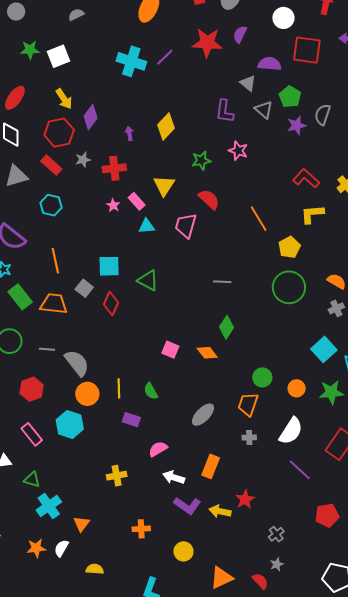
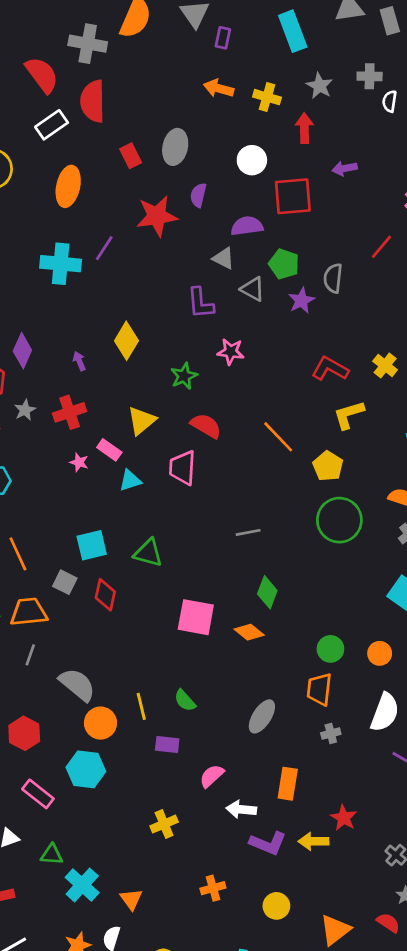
yellow triangle: (164, 186) -> (141, 421), turned 30
gray line: (47, 349) -> (30, 655), moved, turned -63
pink square: (170, 350) -> (196, 617), moved, size x1.6

